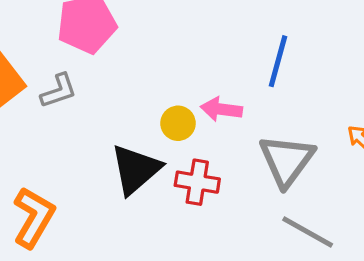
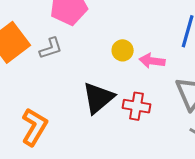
yellow circle: (178, 123) -> (123, 50), moved

